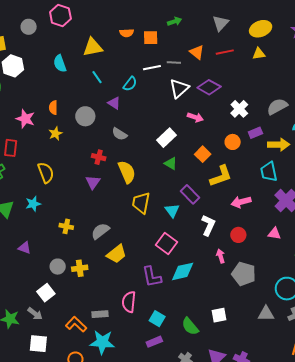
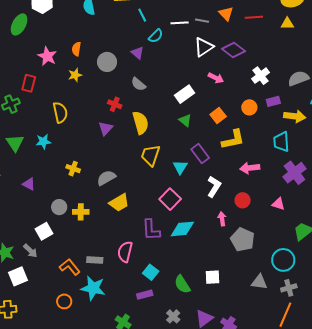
cyan line: (97, 77) -> (142, 15), moved
white square: (38, 344) -> (18, 276), moved, turned -36

